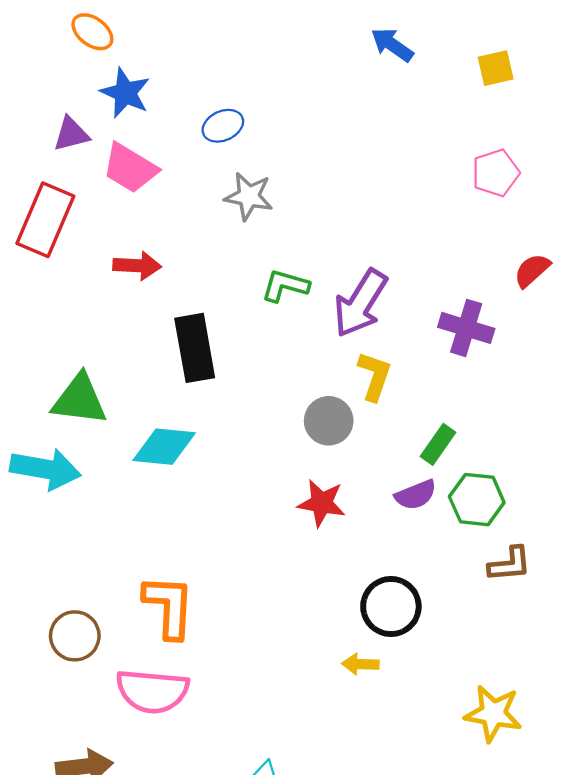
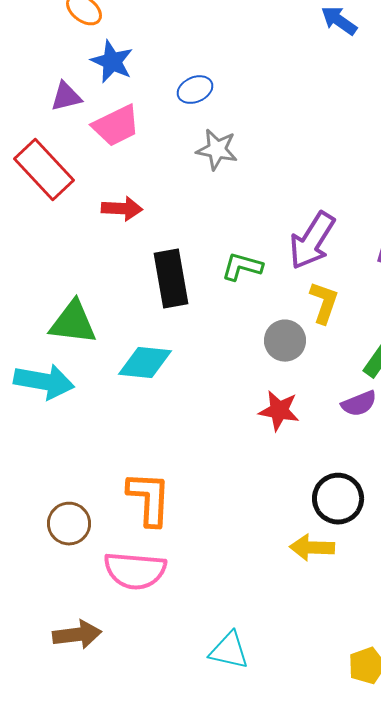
pink trapezoid: (130, 168) -> (116, 126), turned -57
red rectangle: (45, 220) -> (44, 170), turned -66
green L-shape: (285, 286) -> (242, 267), moved
yellow arrow: (360, 664) -> (312, 548), size x1.4

